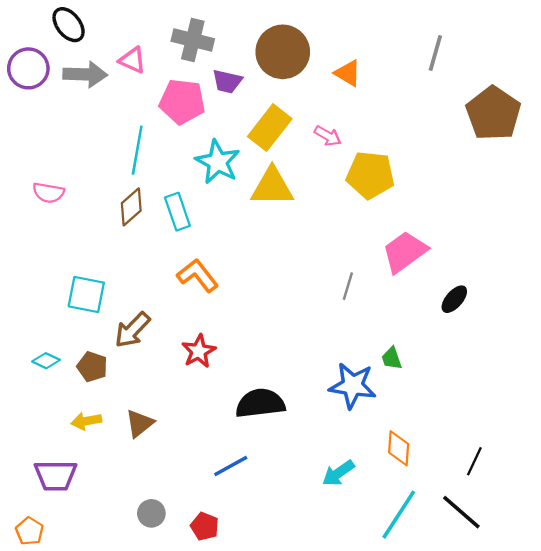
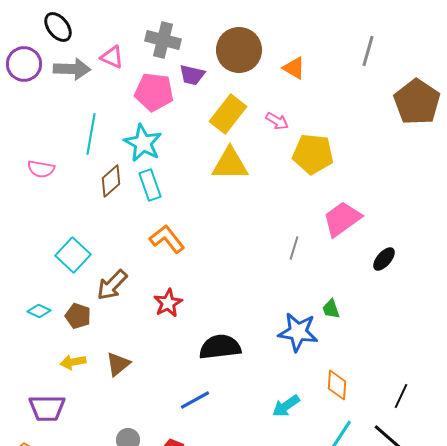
cyan line: (137, 150) -> (91, 134), moved
cyan star: (218, 162) -> (143, 143), moved
cyan square: (86, 294) -> (73, 255), turned 32

